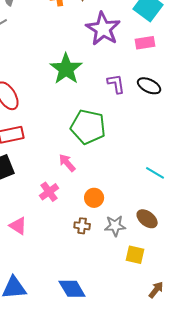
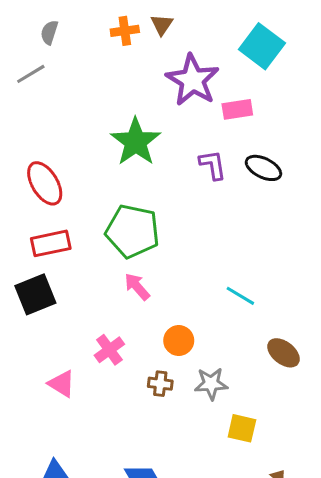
pink rectangle: (145, 43) -> (237, 109), moved
green pentagon: (88, 127) -> (133, 231), moved
cyan line: (155, 173) -> (240, 296), moved
pink cross: (49, 192) -> (109, 350), moved
brown ellipse: (147, 219) -> (284, 353), moved

